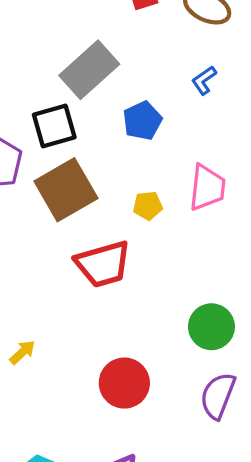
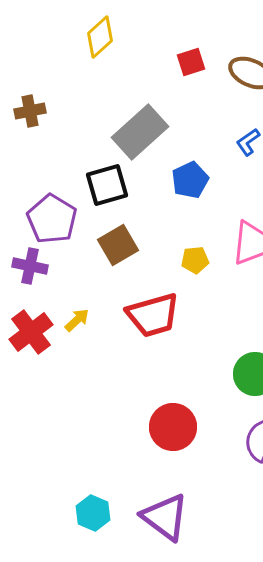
brown square: (66, 190) -> (118, 245), size x0.7
yellow arrow: (22, 352) -> (77, 320), moved

